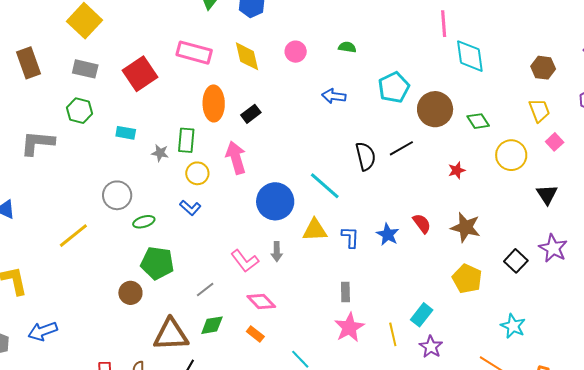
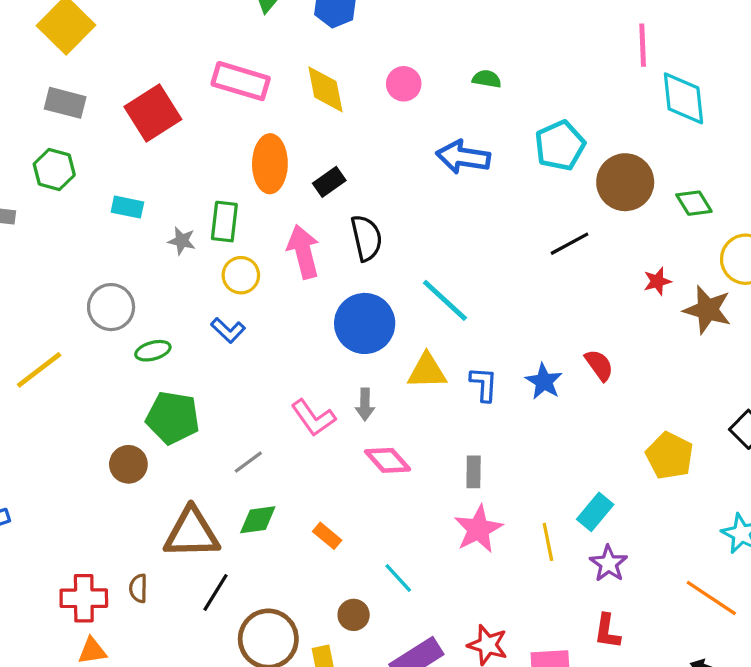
blue arrow: (334, 96) -> (463, 157), size x1.4
black semicircle: (366, 156) -> (366, 238), moved
brown star: (466, 227) -> (707, 310), moved
pink diamond: (261, 302) -> (388, 460), moved

